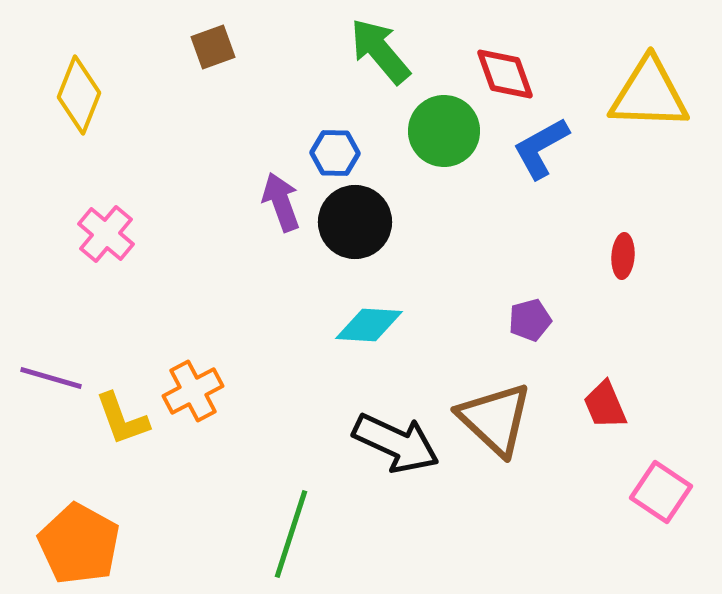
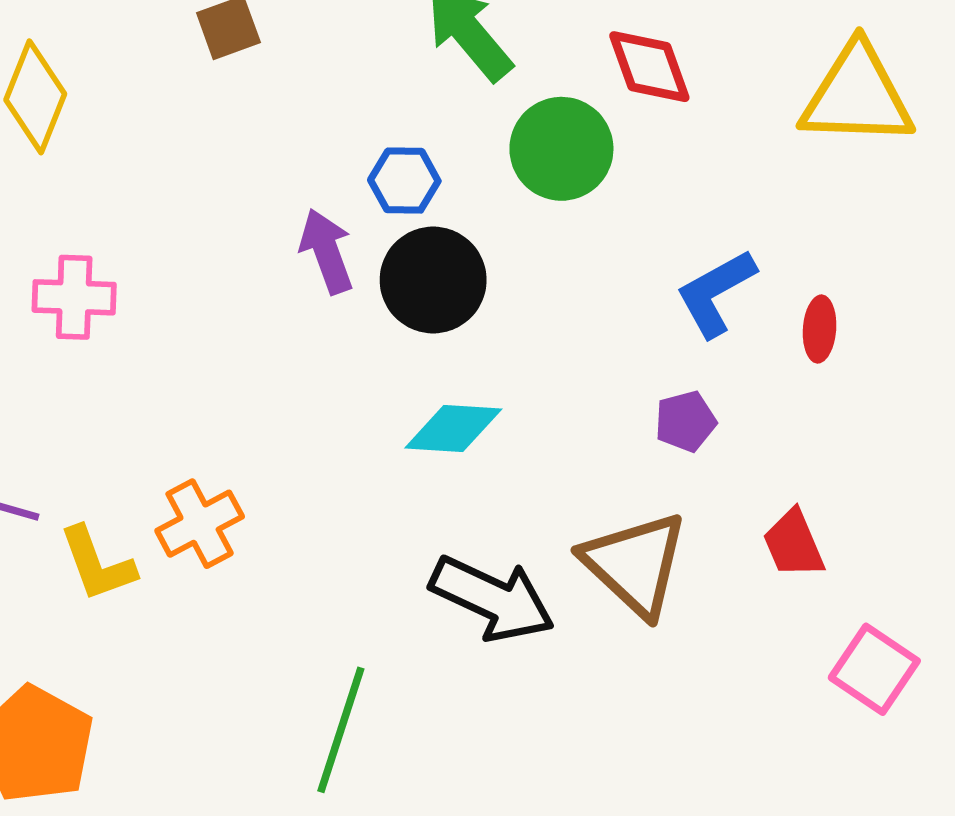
blue L-shape: (541, 148) -> (716, 293), moved
pink cross: (106, 234) -> (74, 297), turned -38

